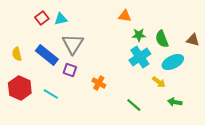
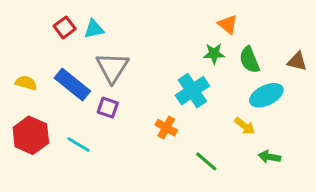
orange triangle: (125, 16) -> (228, 24), moved, turned 32
yellow semicircle: (17, 54) -> (26, 83), turned 120
cyan cross: (140, 57) -> (192, 91), moved
orange cross: (99, 83) -> (166, 128), moved

